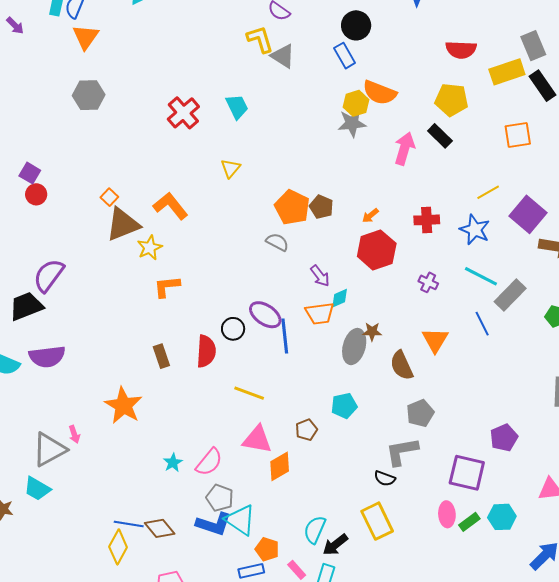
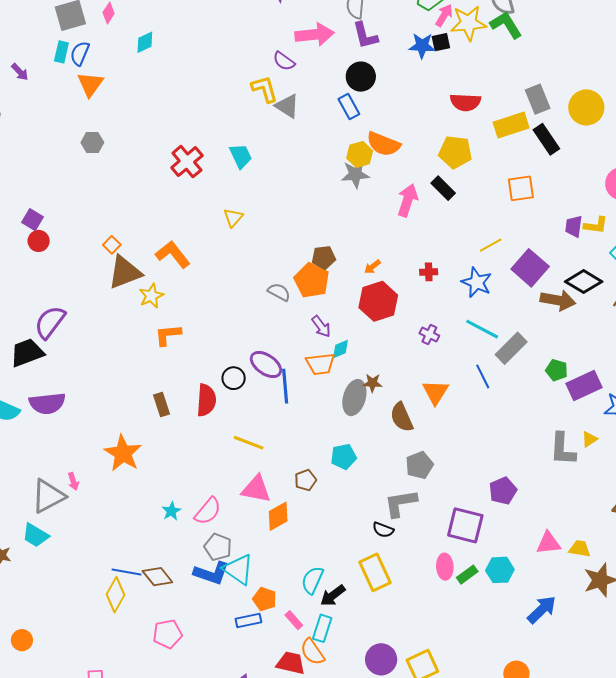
gray hexagon: (89, 95) -> (92, 143), size x0.7
orange pentagon: (292, 207) -> (312, 280), moved
brown pentagon: (321, 207) -> (324, 257), turned -30
red cross: (427, 220) -> (429, 272), size x0.7

